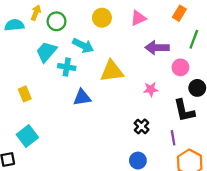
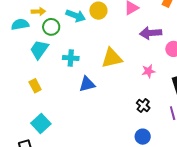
yellow arrow: (36, 13) -> (38, 11), turned 72
green circle: (56, 21) -> (51, 27), moved
cyan arrow: (83, 46) -> (76, 16), moved
cyan trapezoid: (46, 52) -> (39, 49), moved

